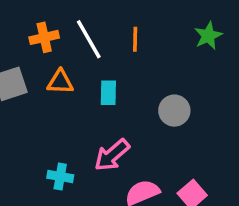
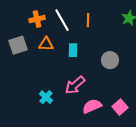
cyan cross: (60, 176) -> (46, 97), turned 32

